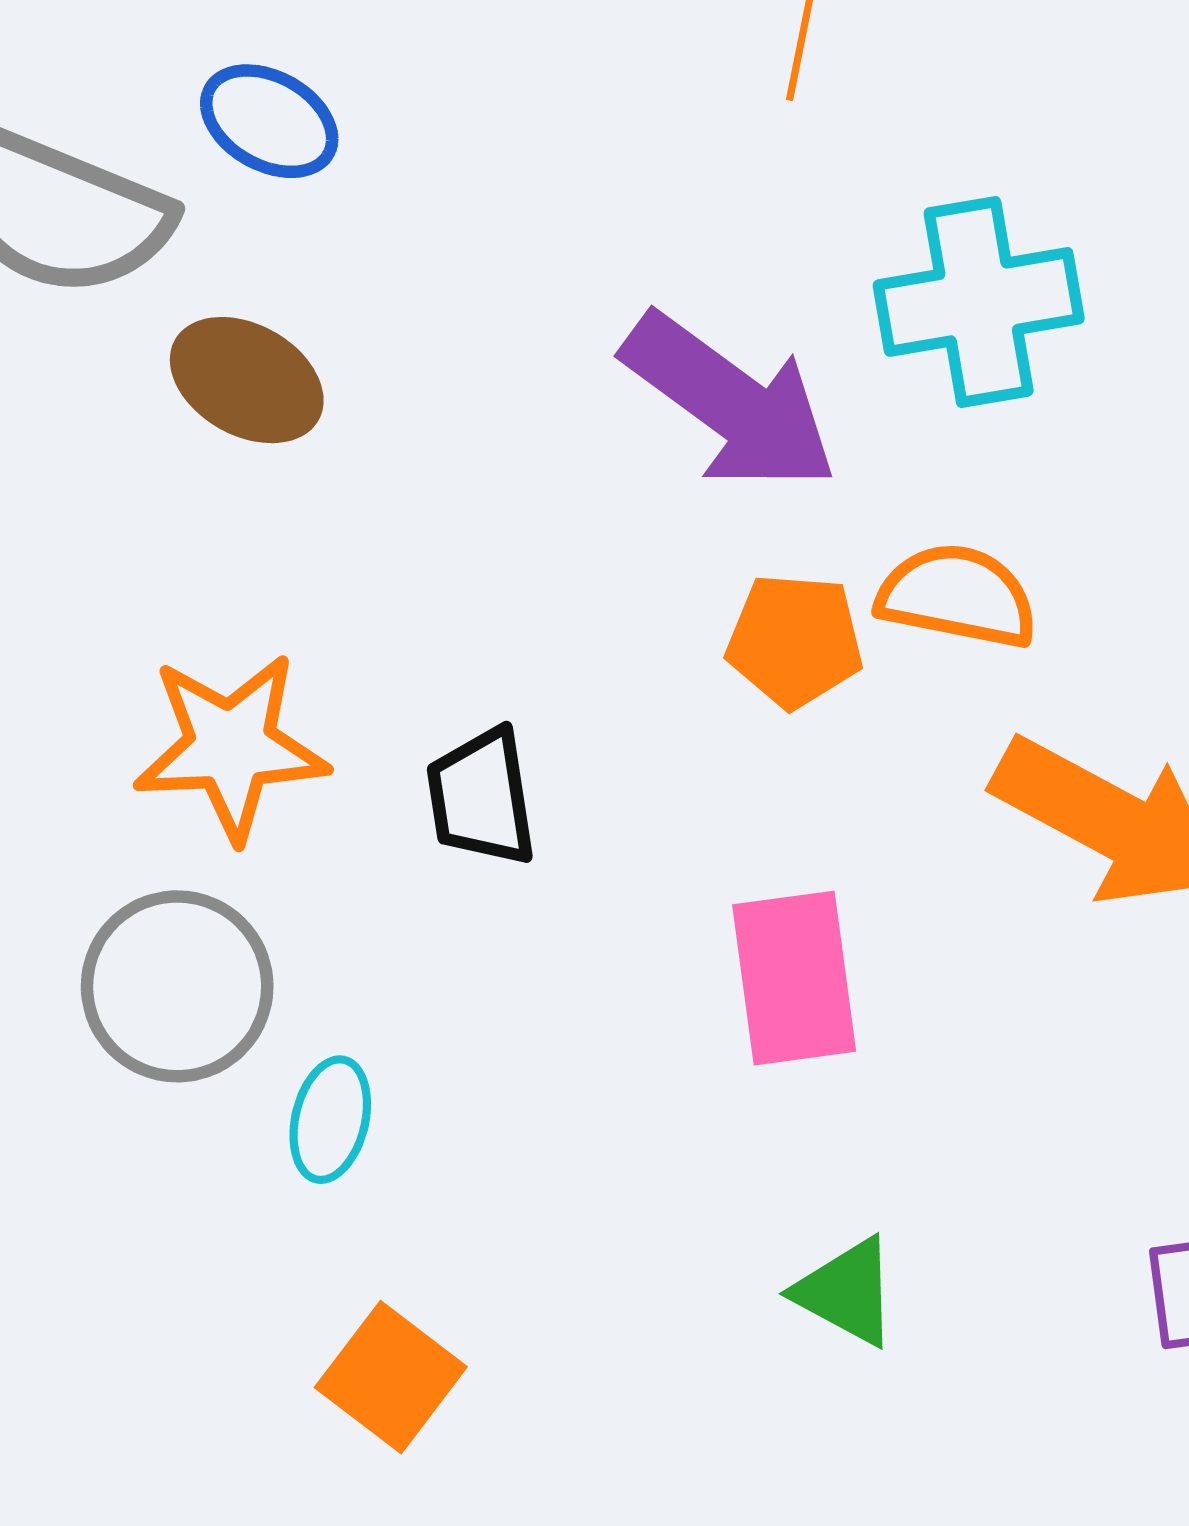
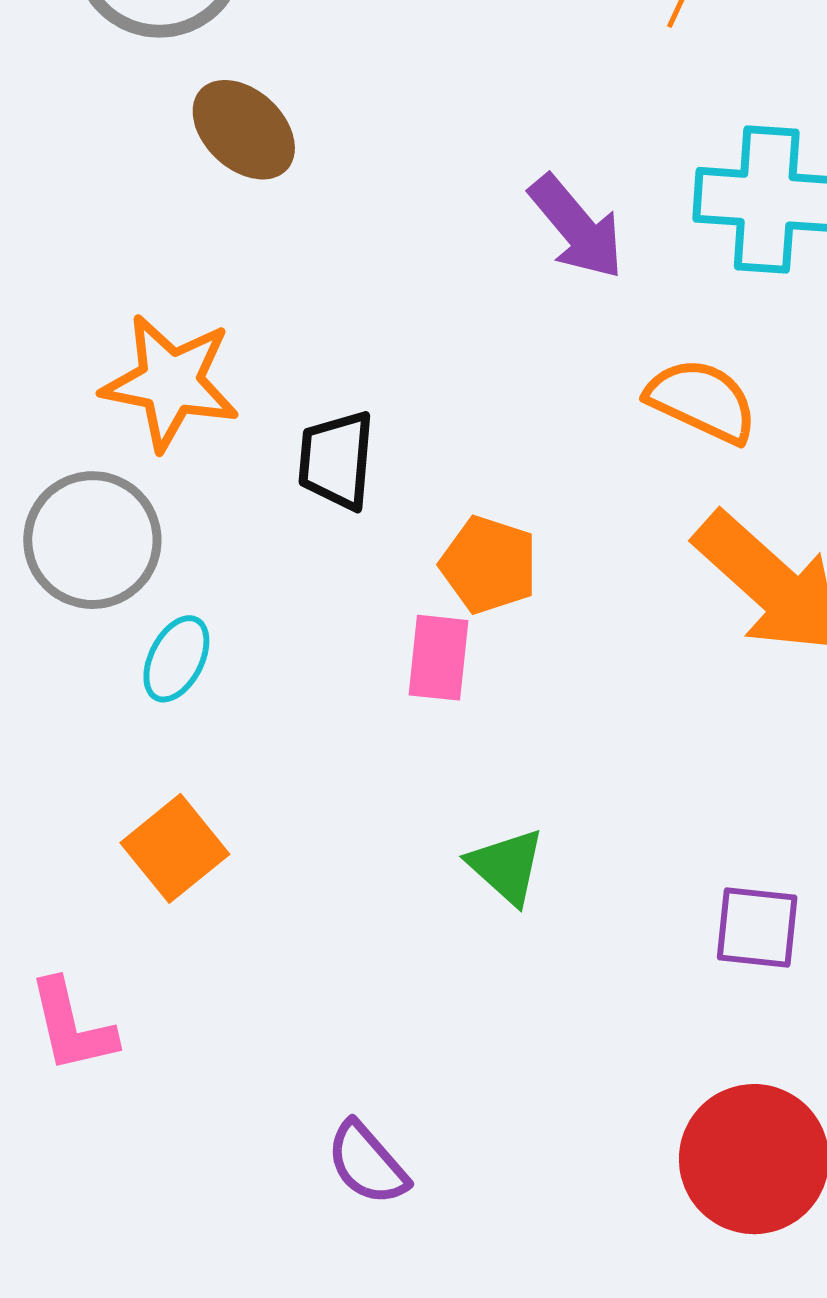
purple arrow: (730, 402) -> (577, 227), size x0.7
orange pentagon: (795, 641) -> (489, 565), moved
pink rectangle: (794, 978) -> (438, 658), moved, size x0.7

